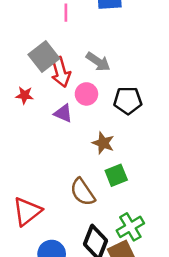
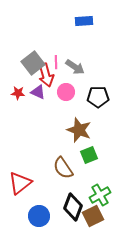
pink line: (66, 13) -> (56, 62), moved
purple triangle: (63, 113) -> (38, 92), moved
brown star: (103, 143) -> (79, 130), size x1.4

